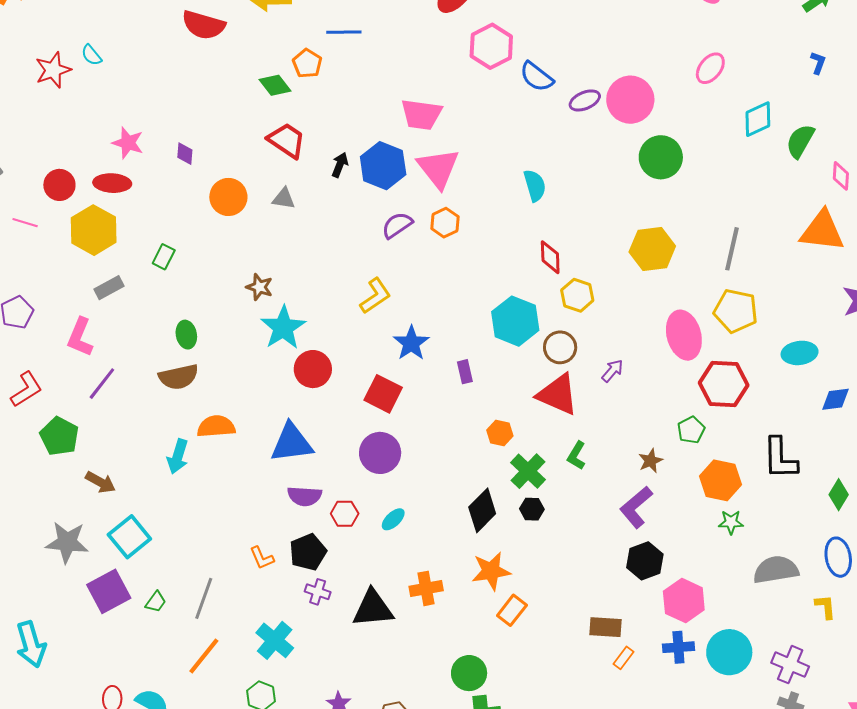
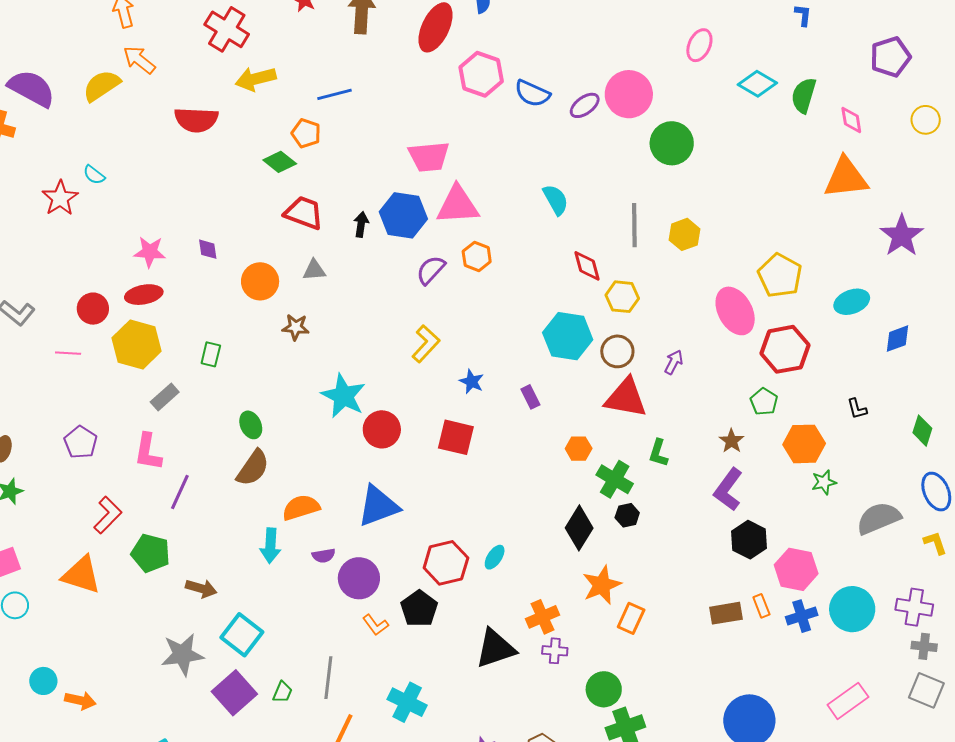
cyan diamond: (758, 119) -> (757, 84), turned 69
pink triangle: (438, 168) -> (458, 205), turned -42
yellow hexagon: (652, 249) -> (685, 234), size x0.7
gray line: (732, 249) -> (634, 225), moved
brown star: (259, 287) -> (296, 327), moved
yellow pentagon: (736, 311) -> (780, 276), turned 30
blue star: (411, 343) -> (472, 382), size x0.7
brown semicircle: (179, 377) -> (253, 468), turned -30
purple circle: (380, 453) -> (359, 578), moved
black L-shape: (780, 458) -> (857, 409), size x0.5
purple semicircle: (305, 496) -> (324, 556), moved, size x0.7
red hexagon: (345, 514) -> (446, 563), size x1.6
purple cross: (318, 592) -> (555, 651), moved
orange rectangle: (624, 658) -> (761, 606), moved, turned -45

